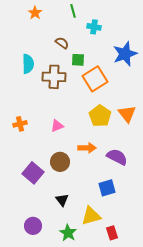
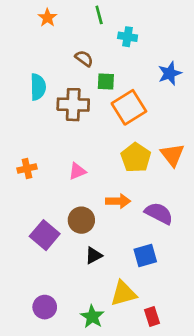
blue star: (125, 54) -> (170, 73), size x0.7
black triangle: (62, 200) -> (94, 255), moved, turned 40

